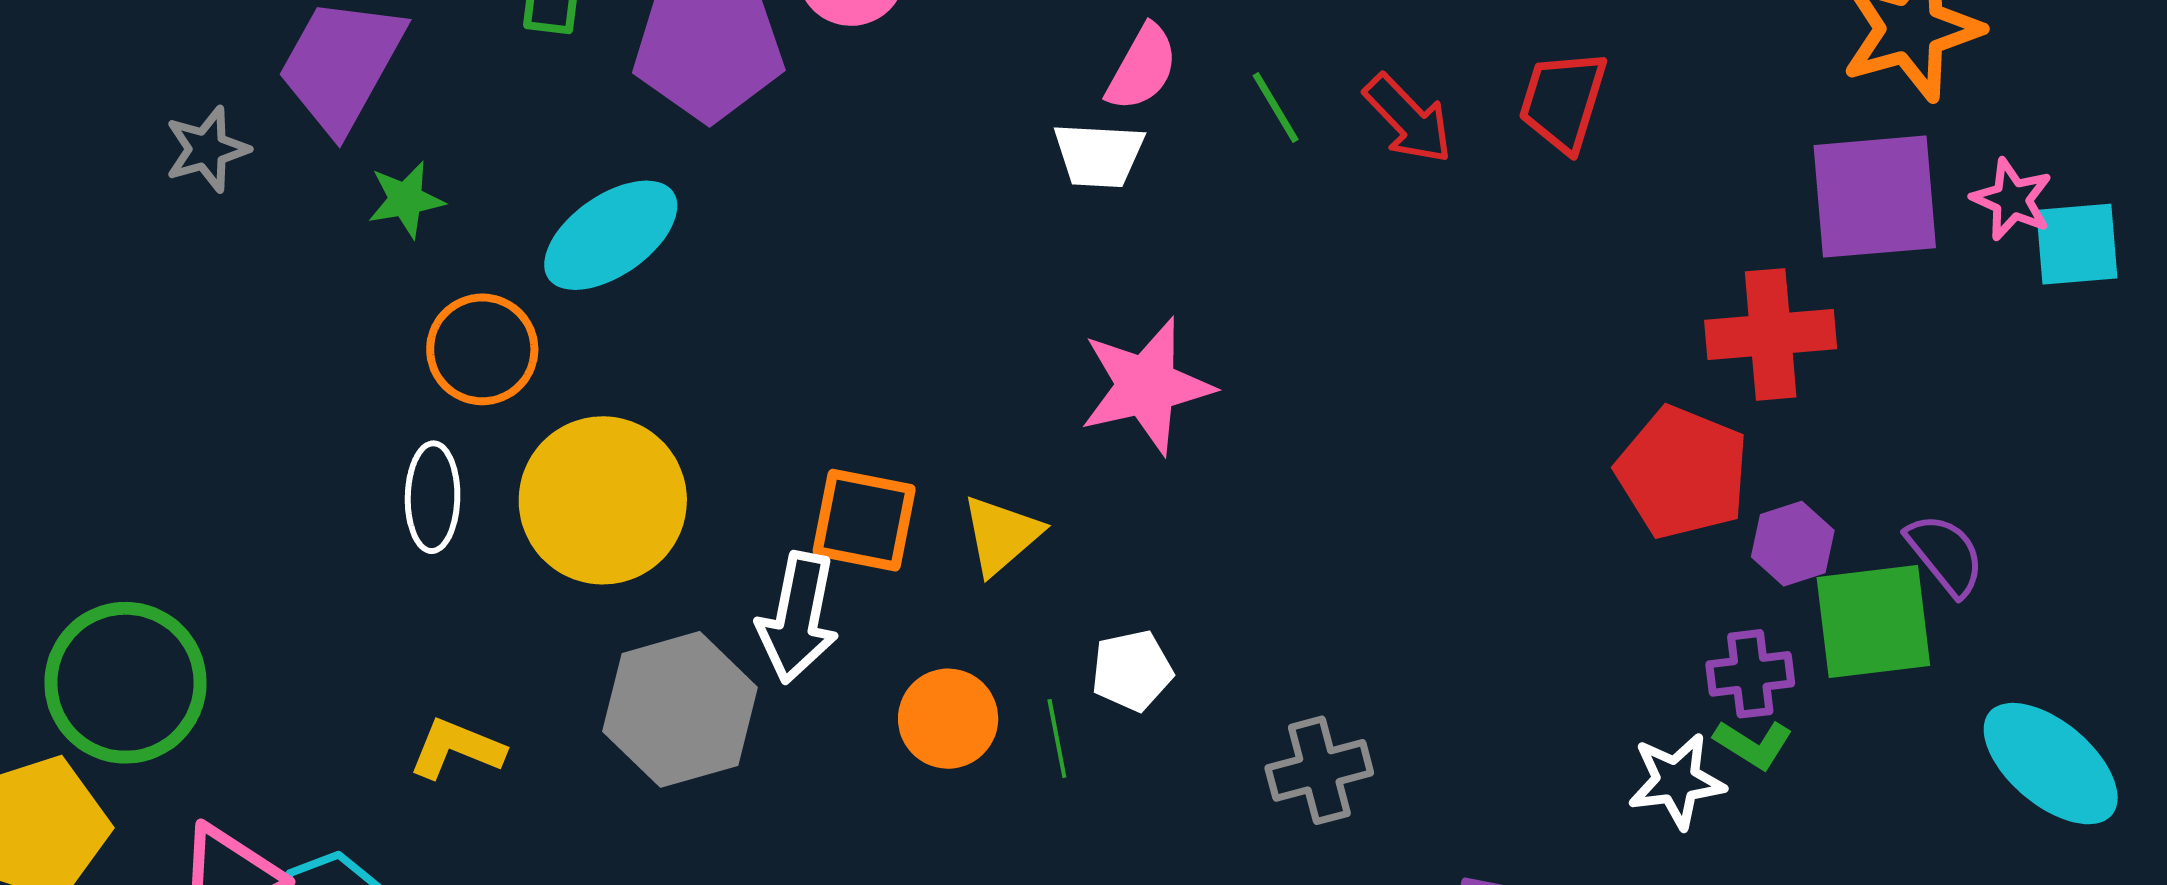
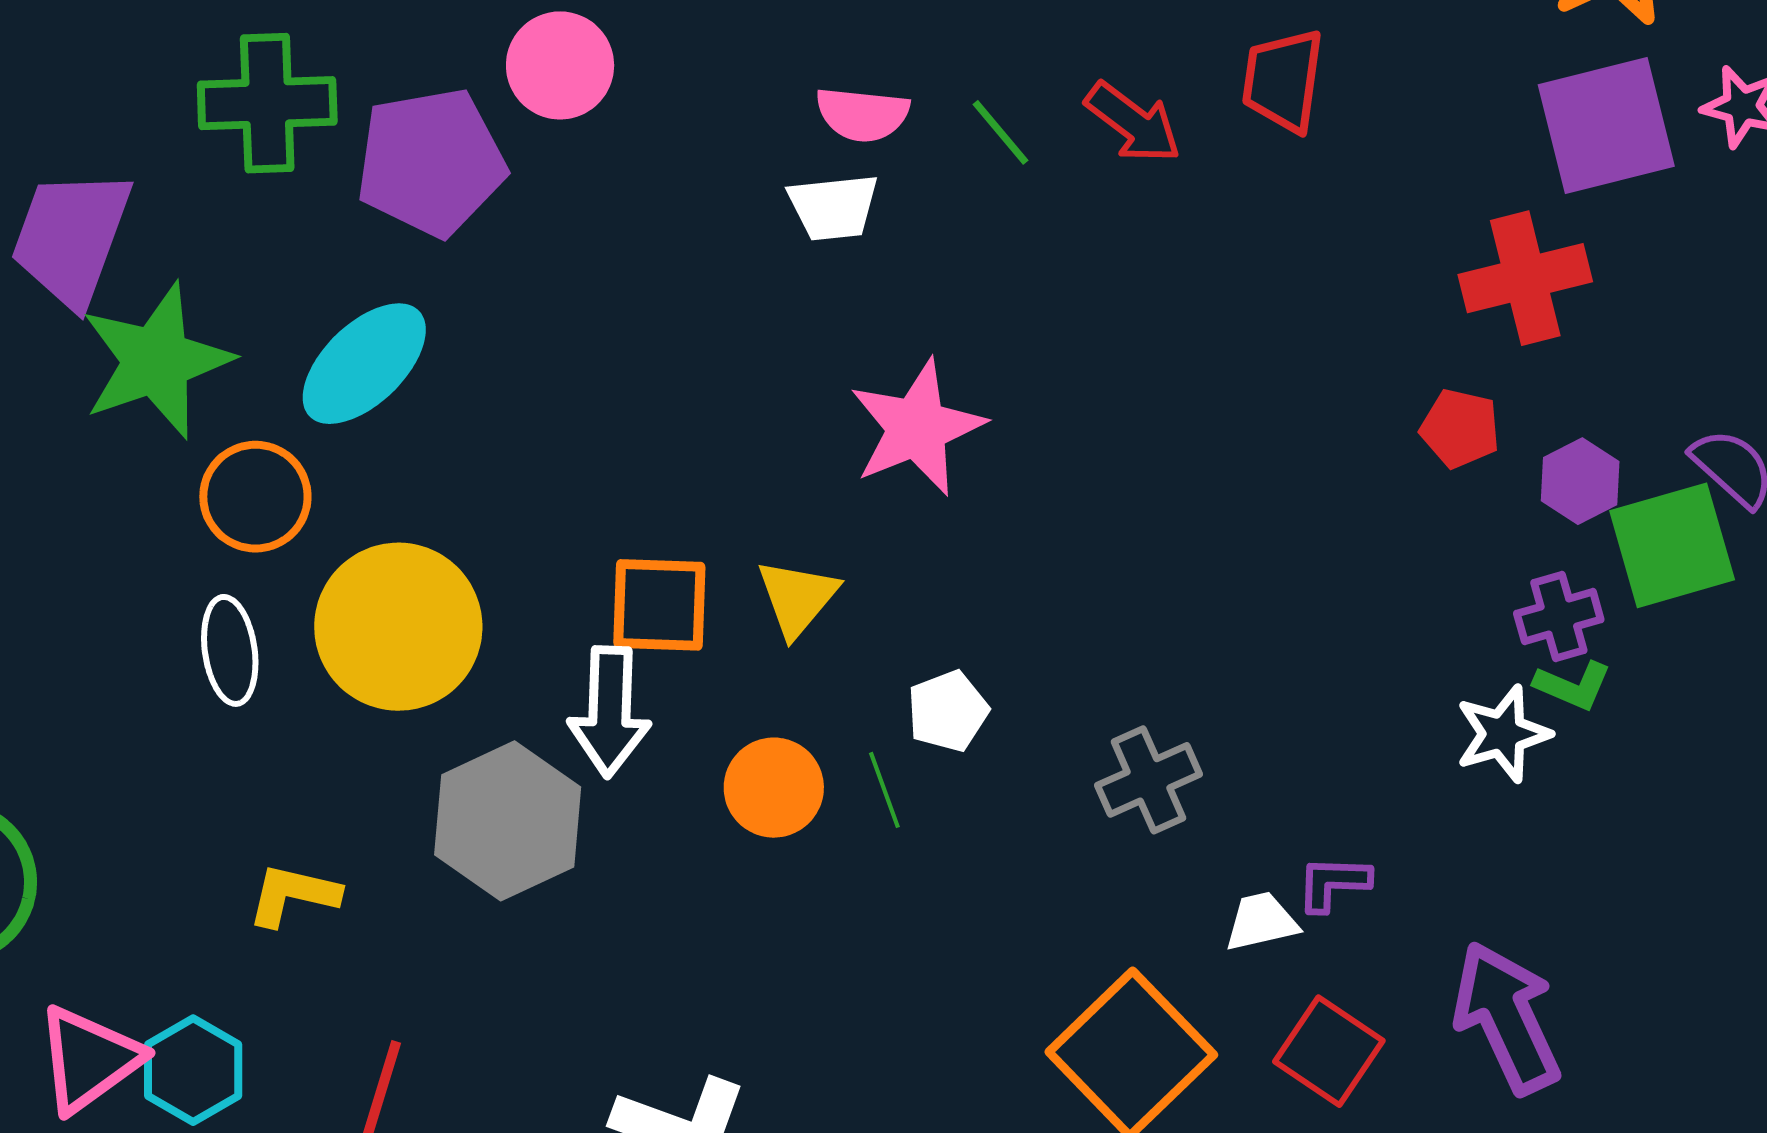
pink semicircle: (1142, 68) -> (862, 114), turned 76
green star: (406, 200) -> (156, 361), size x2.0
red pentagon: (1683, 473) -> (1460, 428), size x0.6

